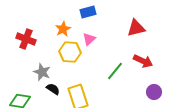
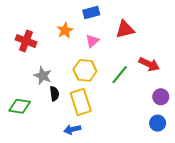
red triangle: (136, 28) -> (125, 29), moved
yellow hexagon: (70, 52) -> (85, 70), moved
black semicircle: (53, 89) -> (54, 94), turned 48

